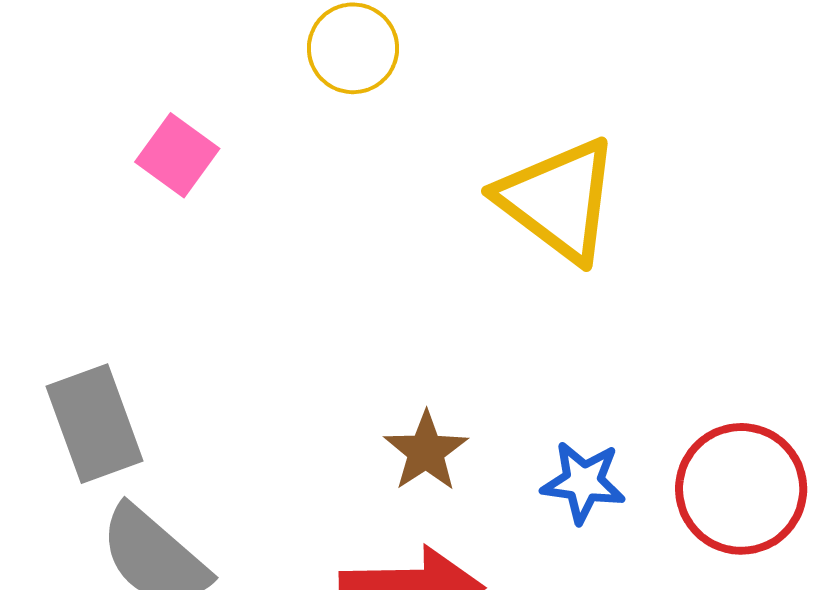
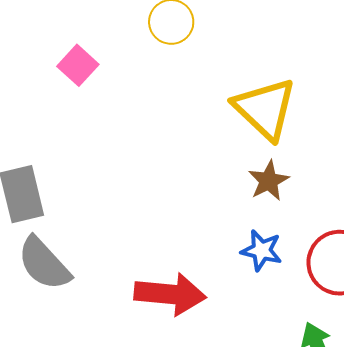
brown star: (426, 451) -> (269, 181), moved

